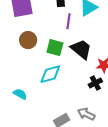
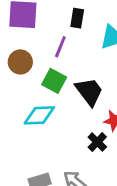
purple line: (69, 21) -> (60, 47), moved
black cross: (95, 83) -> (97, 142), turned -32

